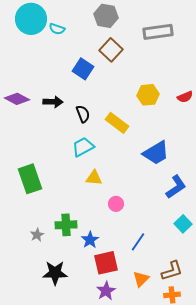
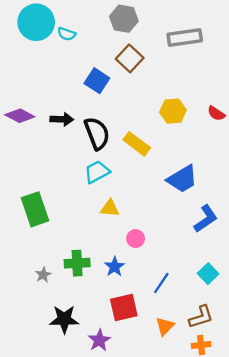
red semicircle: (185, 97) -> (216, 113), turned 56
black semicircle: (83, 114) -> (97, 133), size x1.6
cyan square: (183, 224) -> (208, 274), moved
blue star: (90, 240) -> (114, 267), moved
purple star: (106, 291) -> (99, 340), moved

